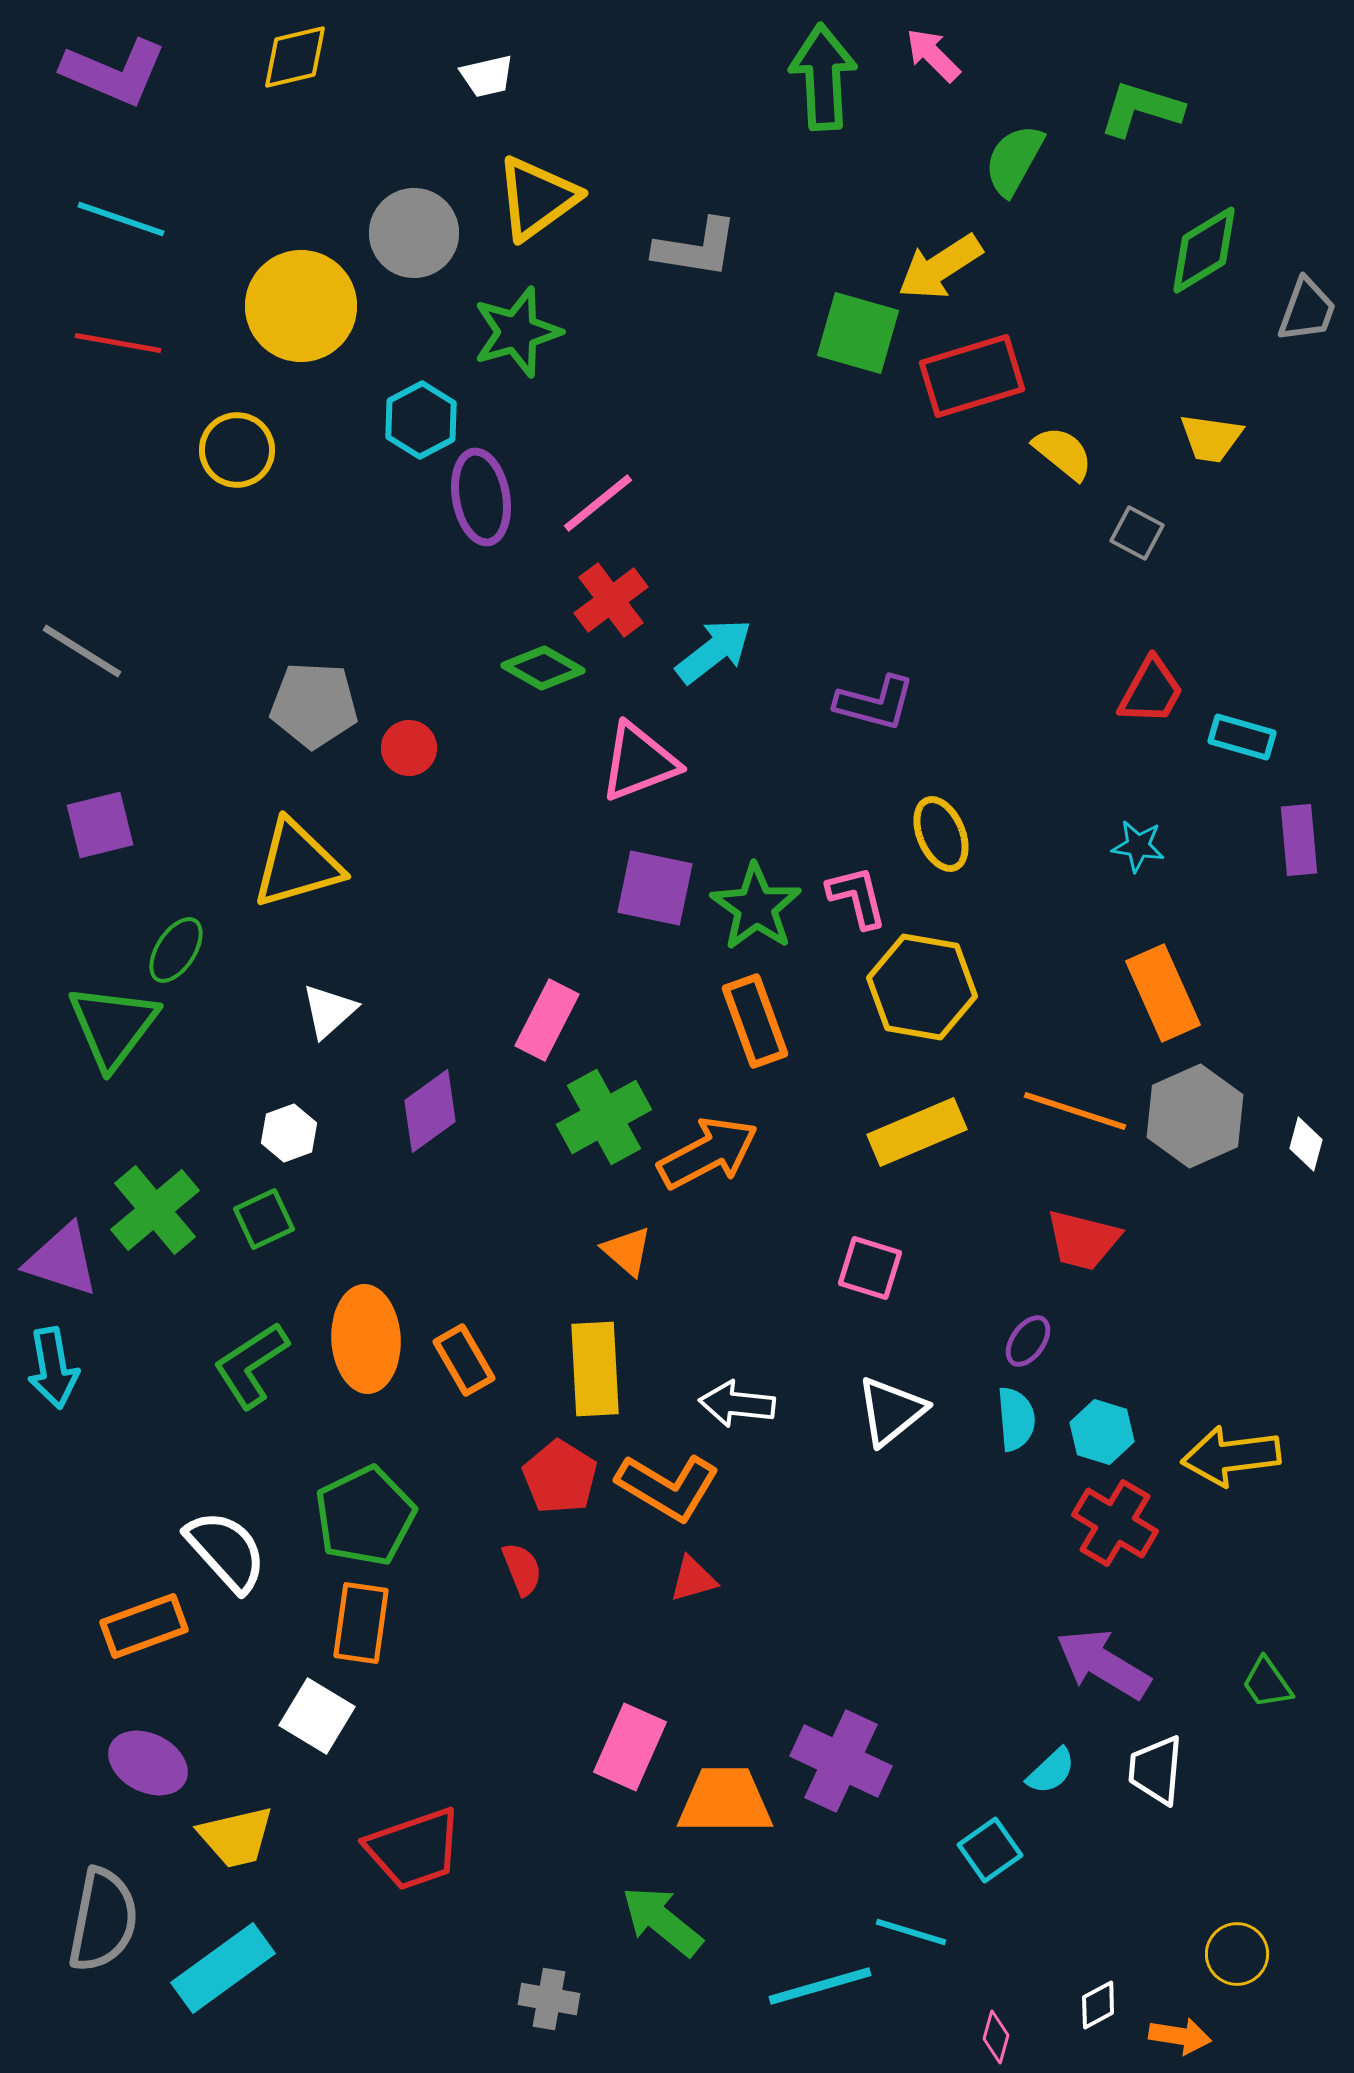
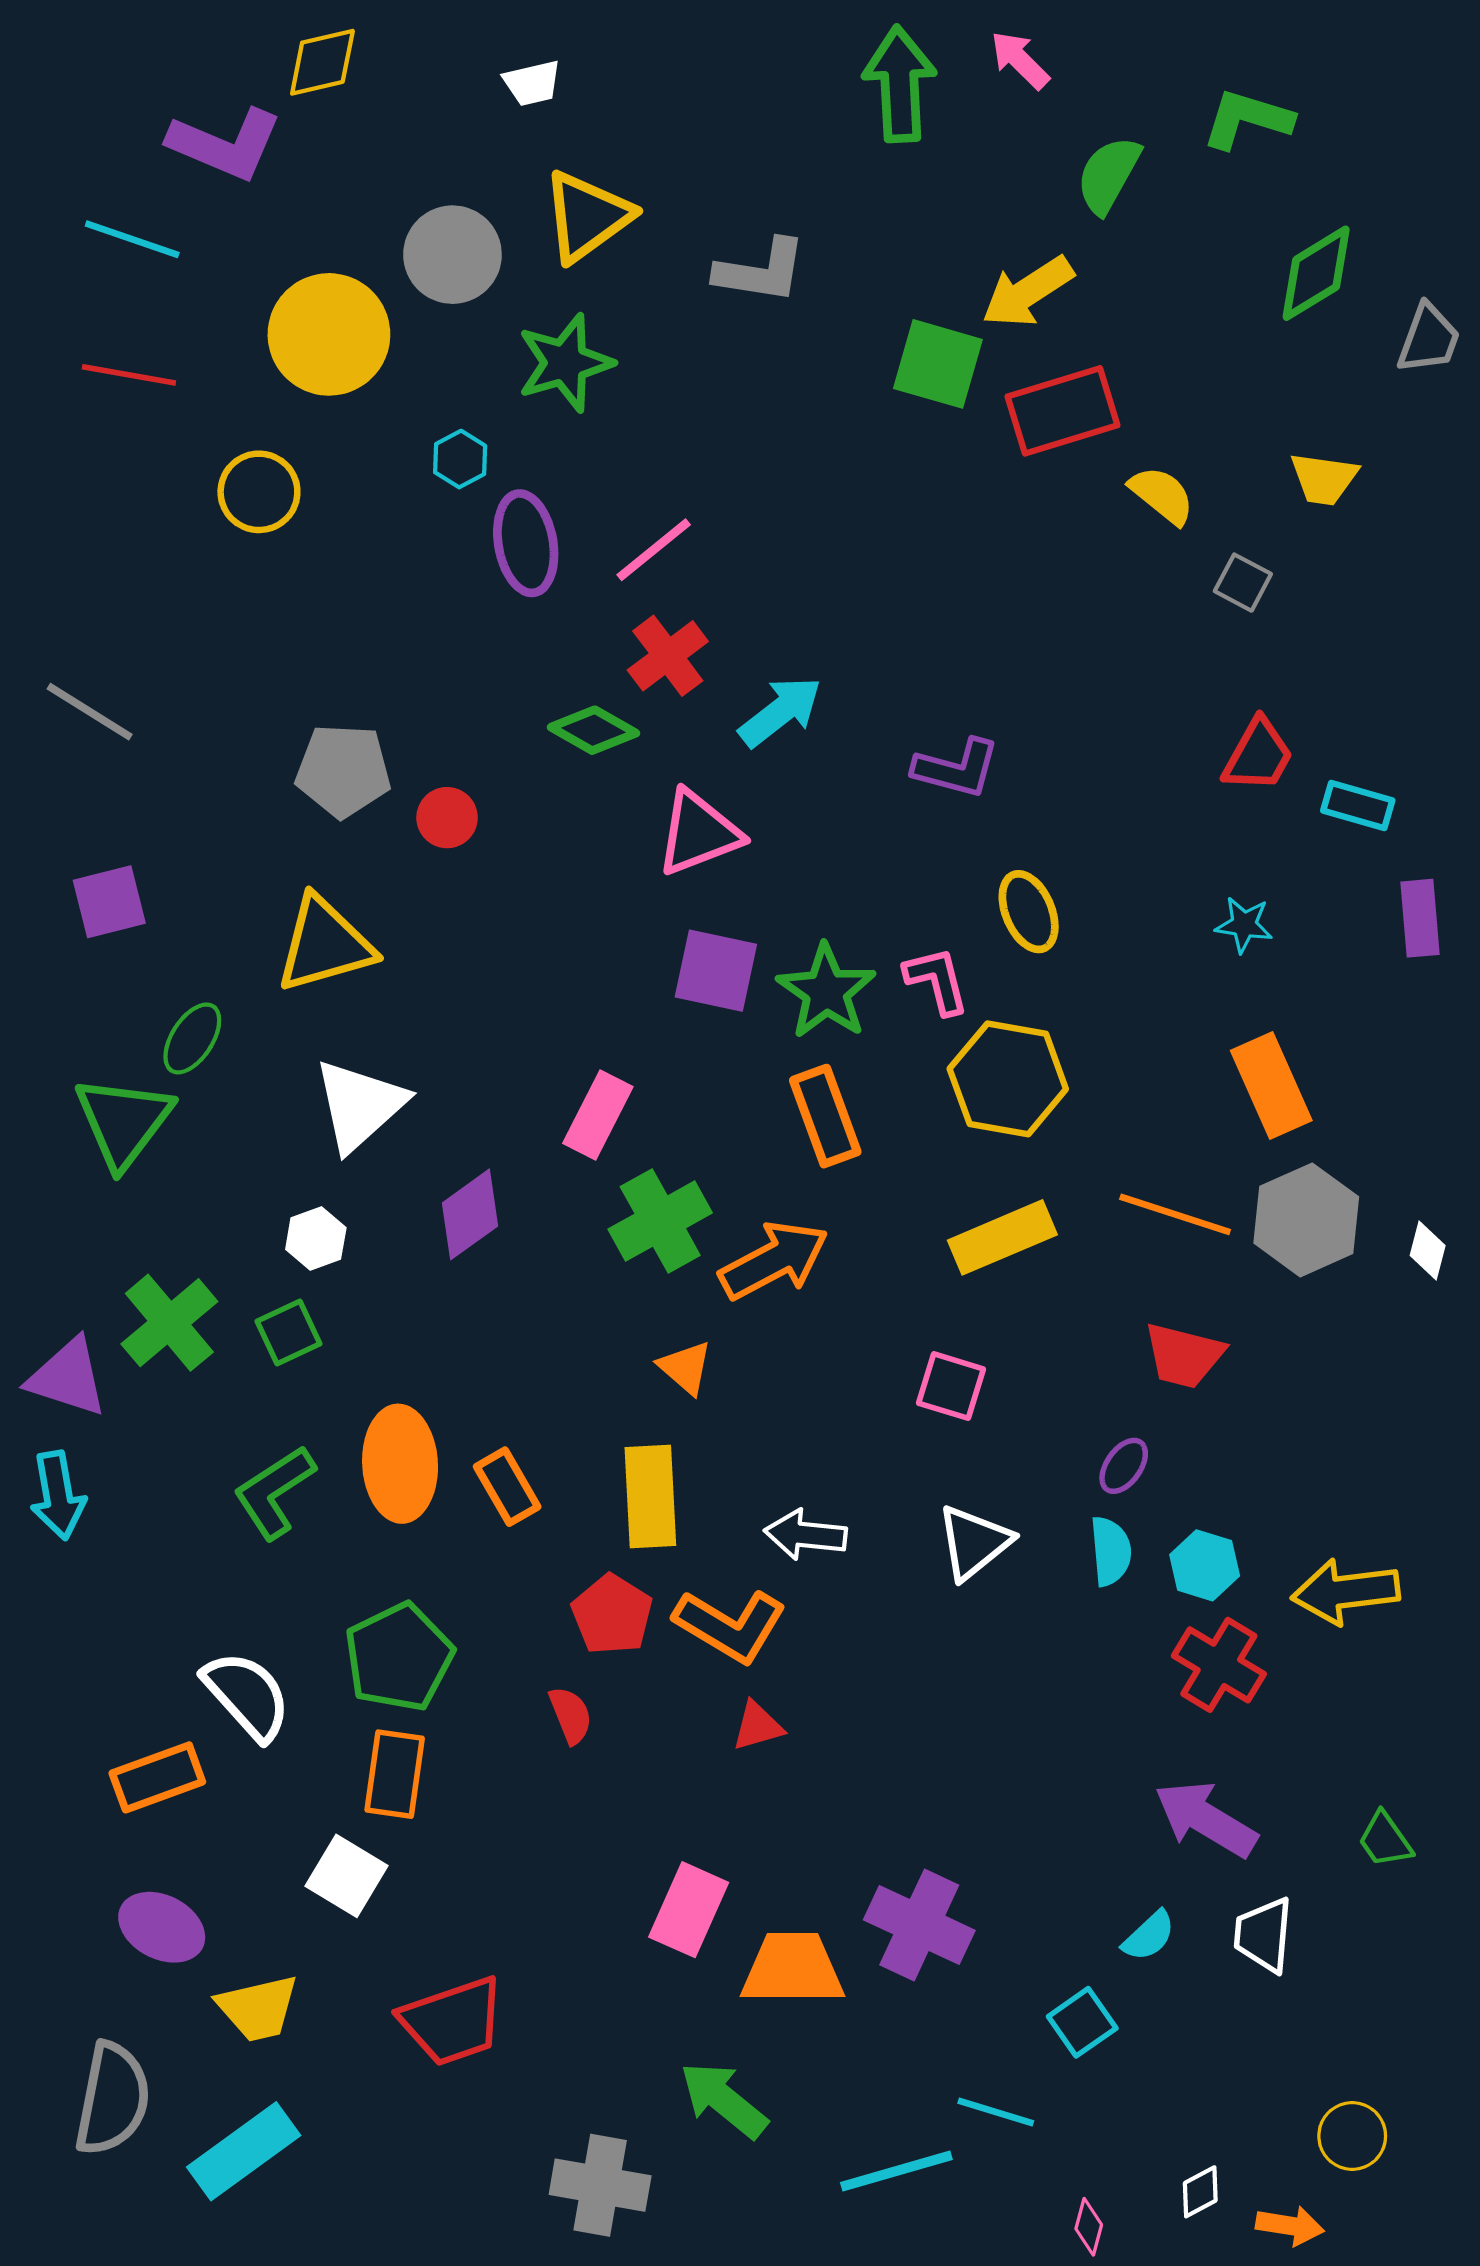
purple L-shape: (114, 72) -> (225, 144), moved
cyan hexagon: (421, 420) -> (460, 459), size x0.7
white triangle: (329, 1011) -> (360, 1105), size x1.6
gray cross: (549, 1999) -> (600, 2185), size x1.5

